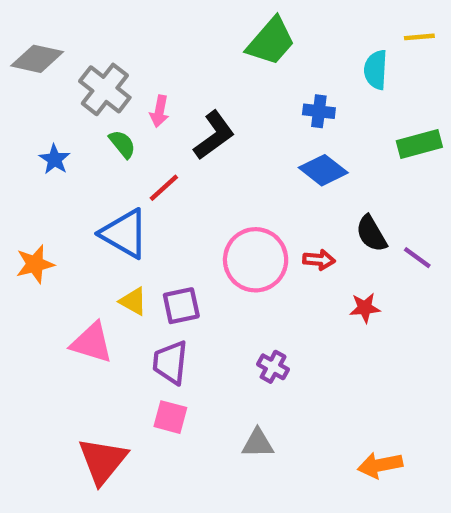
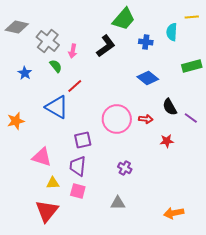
blue cross: (319, 111) -> (146, 42), moved
black L-shape: (214, 135) -> (106, 46), moved
yellow triangle: (133, 301) -> (53, 183), moved, turned -32

